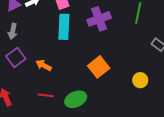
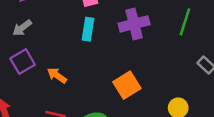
cyan rectangle: (64, 27) -> (88, 29), size x0.7
gray arrow: (13, 31) -> (22, 28), turned 35

